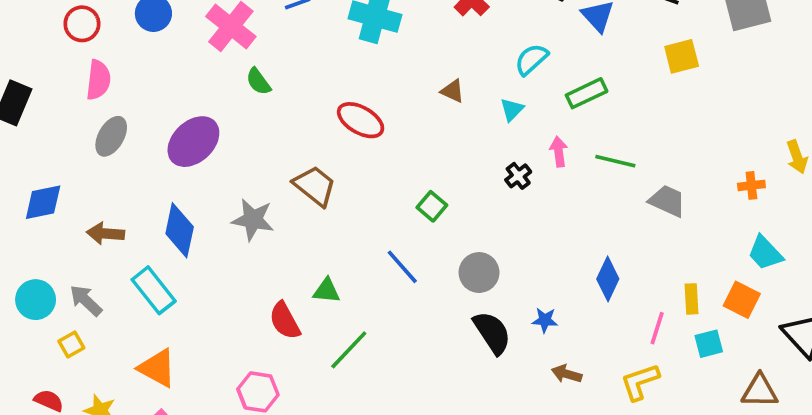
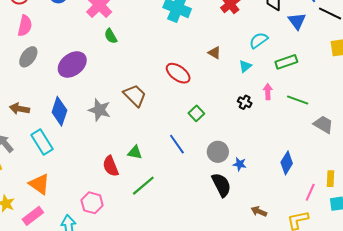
red ellipse: (361, 120) -> (178, 73), moved
black cross: (518, 176) -> (245, 102), turned -32
blue star: (545, 320) -> (240, 164), moved

